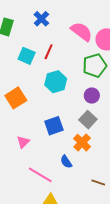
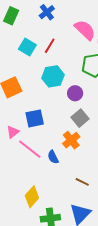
purple circle: (92, 96) -> (75, 93), moved
blue square: (54, 126) -> (35, 118), moved
pink line: (40, 175) -> (30, 149), moved

